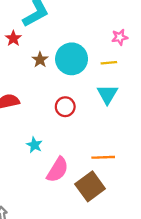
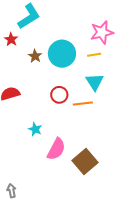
pink star: (120, 37) -> (102, 32), size x1.6
orange line: (103, 157) -> (83, 104), moved

